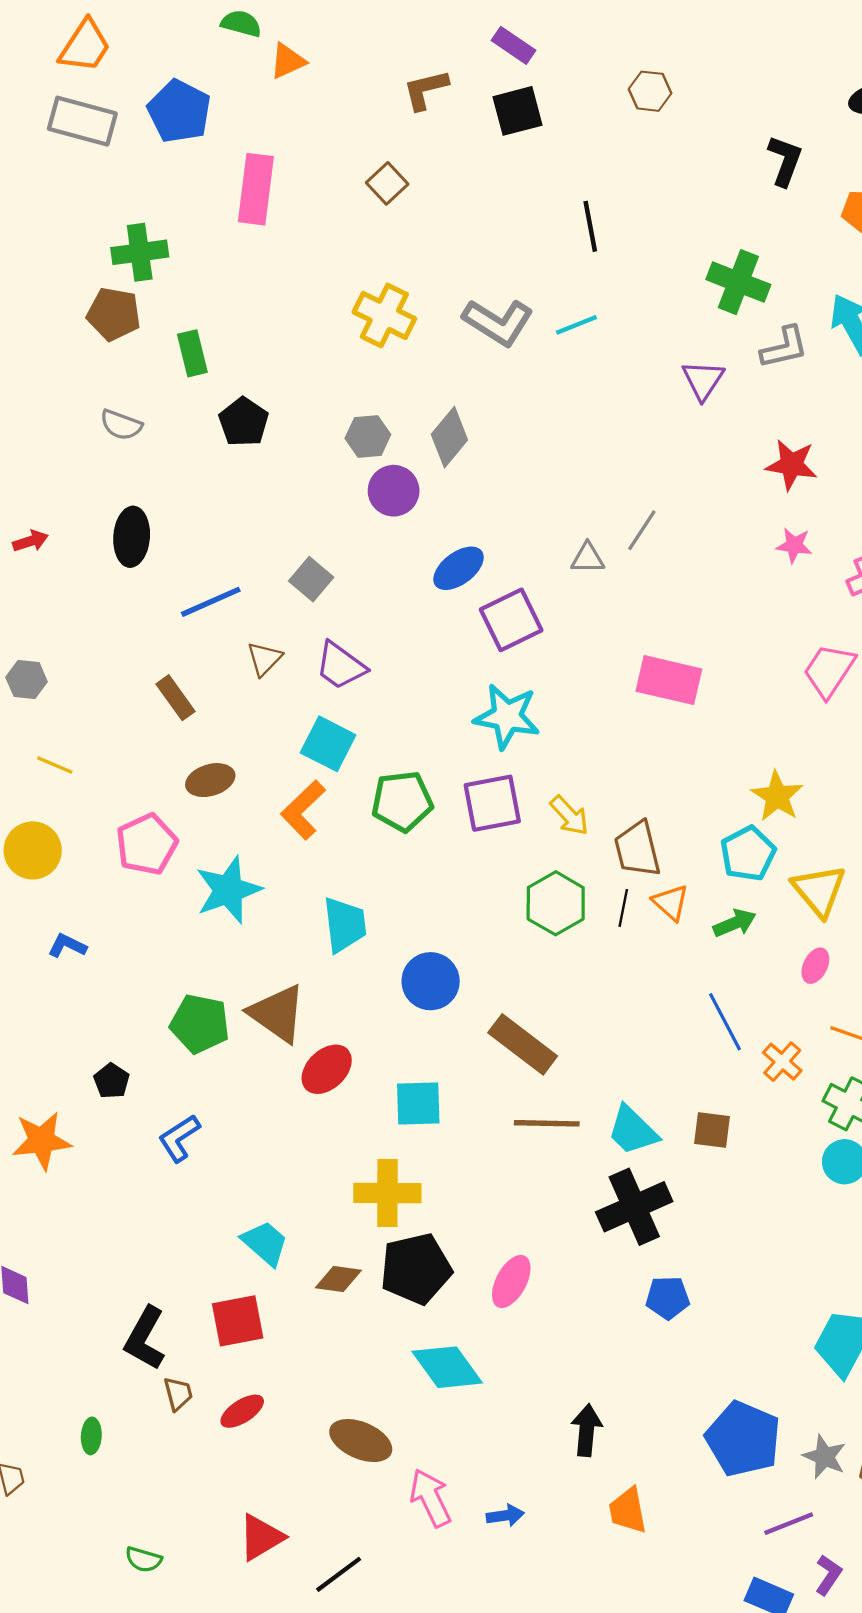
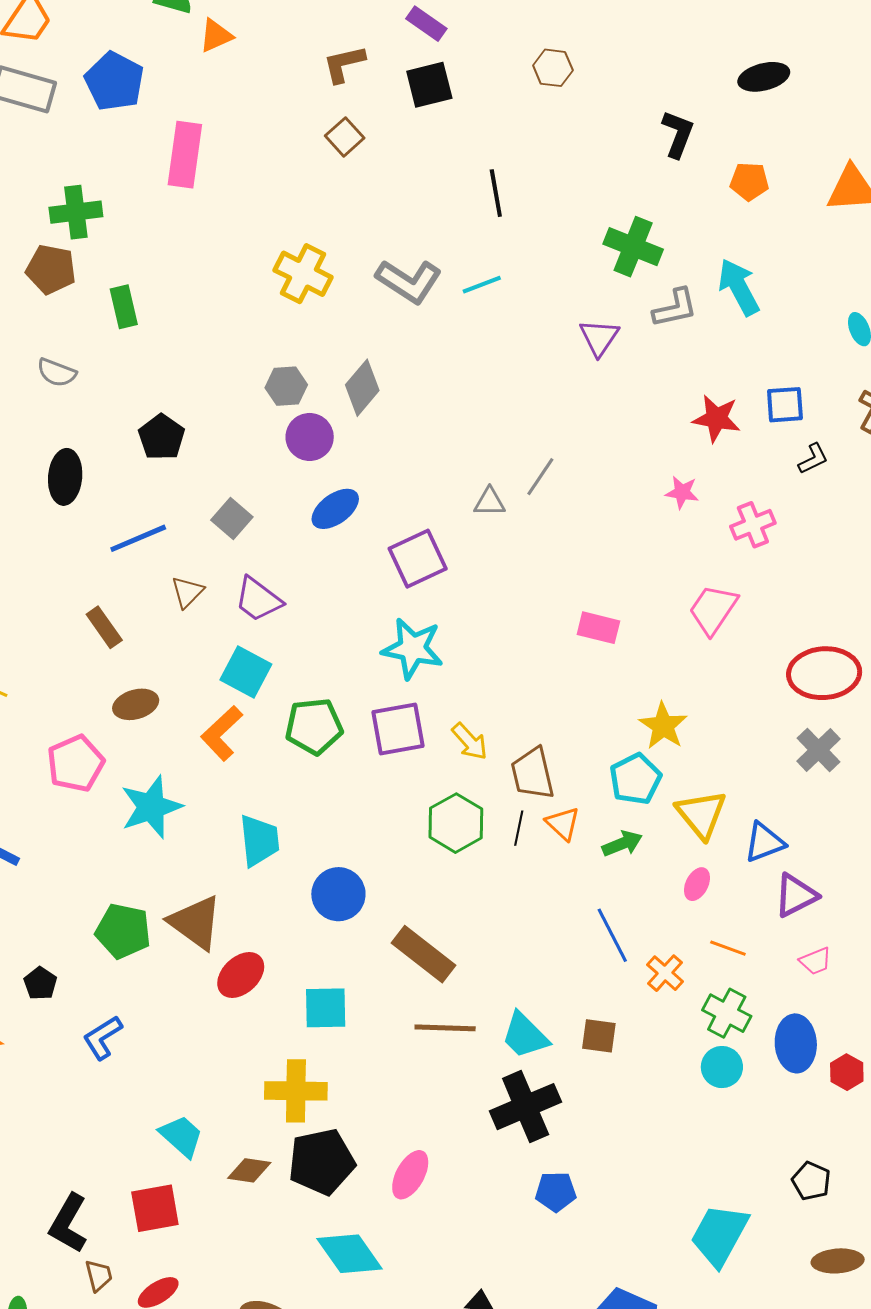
brown square: (387, 183) -> (345, 137), moved
black pentagon: (244, 422) -> (162, 437), moved
red star: (791, 465) -> (716, 418), moved
blue ellipse: (459, 568) -> (335, 509), moved
pink rectangle: (669, 680) -> (598, 628), moved, size x0.7

